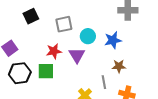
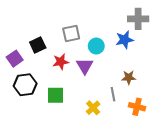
black square: (31, 16) -> (38, 45), moved
blue star: (113, 40) -> (124, 40), moved
green square: (46, 71) -> (55, 95), moved

